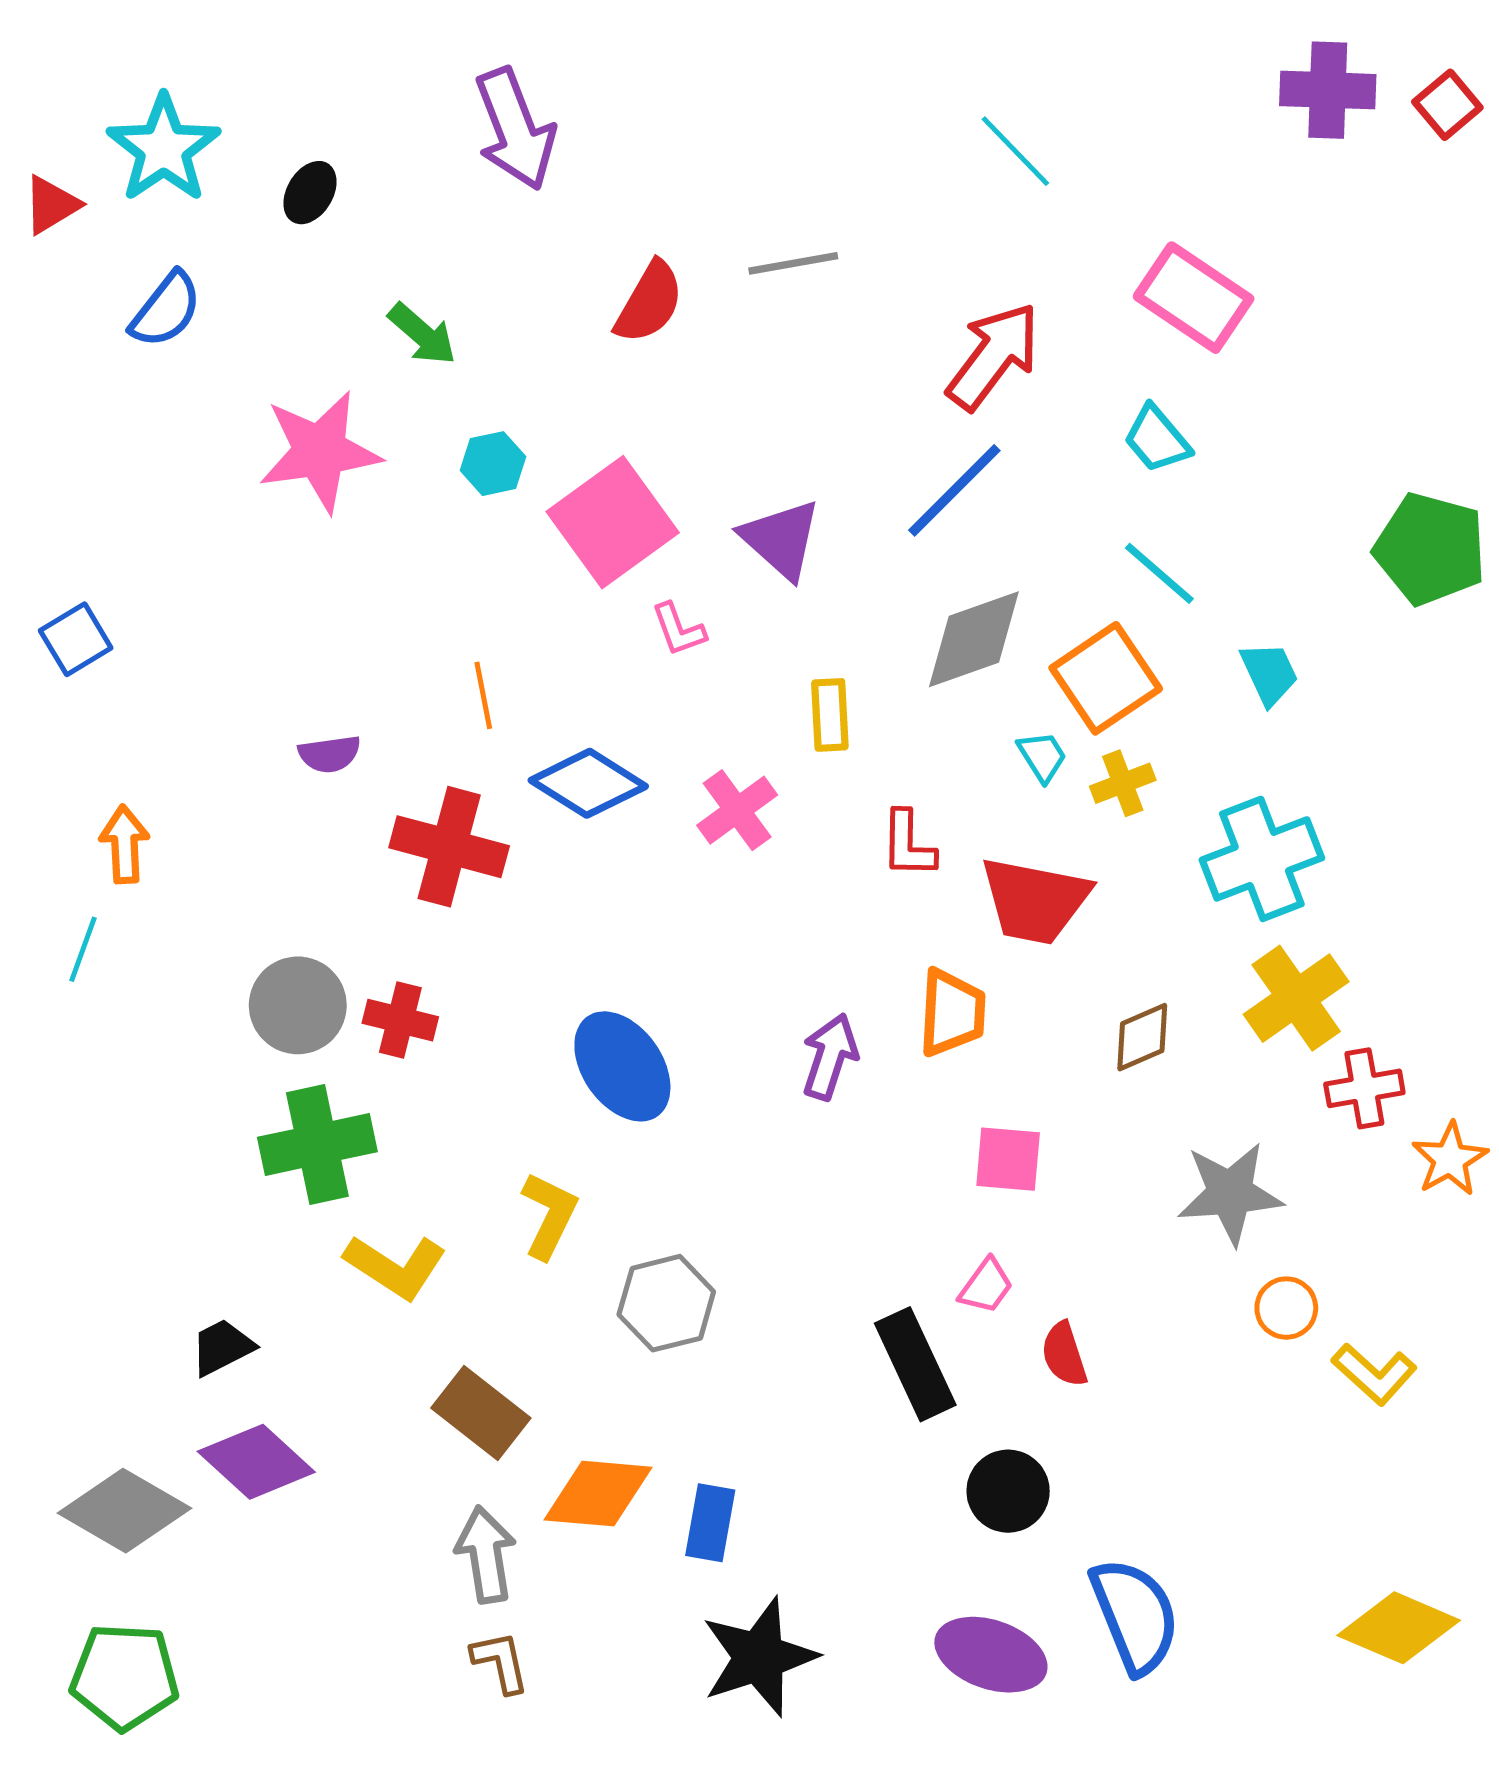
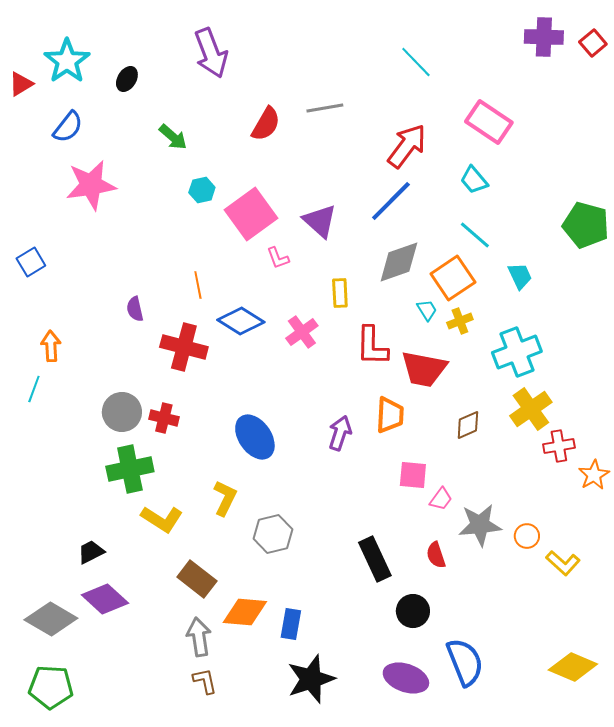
pink star: (320, 451) -> (91, 185), moved
purple semicircle: (330, 754) -> (135, 309), turned 85
red L-shape: (908, 844) -> (372, 346), size x1.4
gray star: (1230, 1193) -> (480, 525), moved
pink trapezoid: (986, 1286) -> (441, 499), moved

